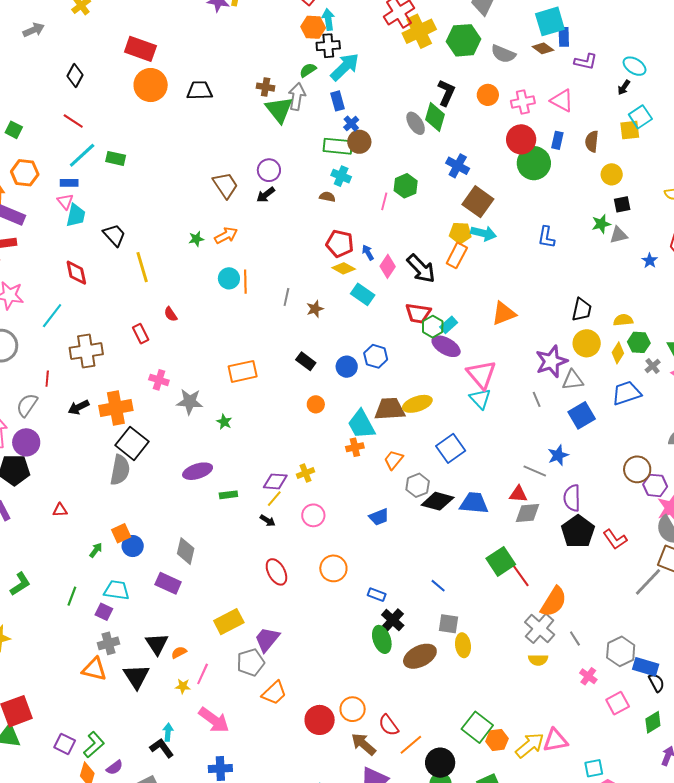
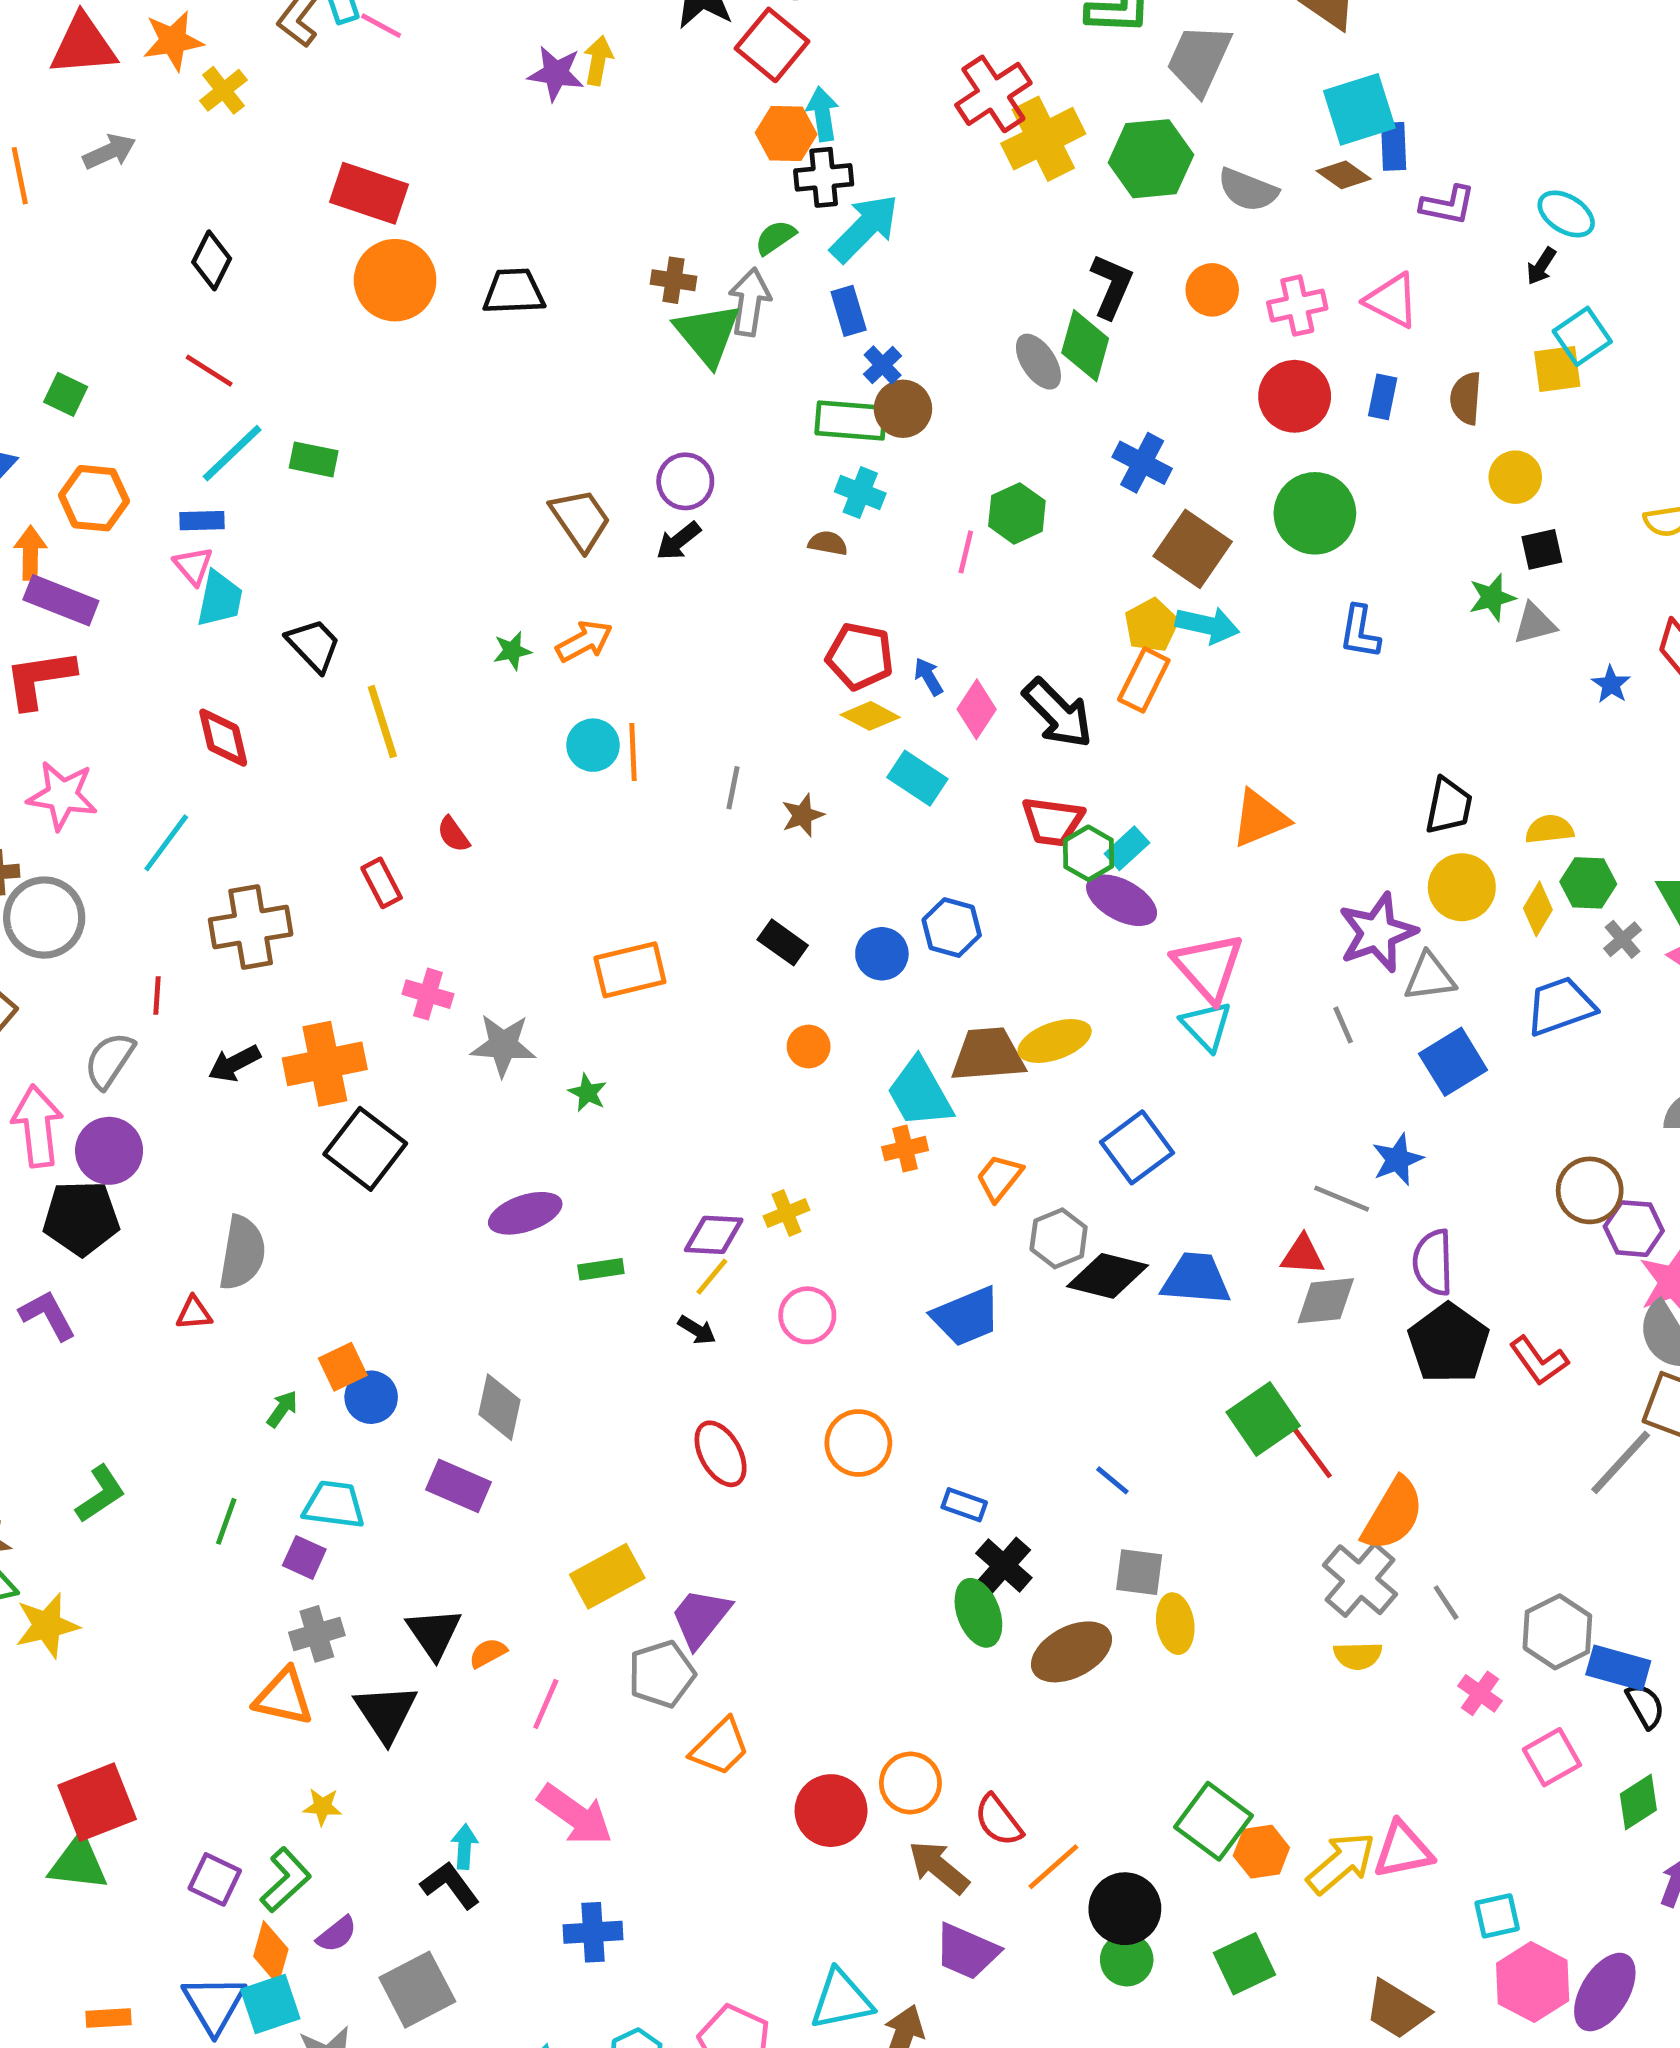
green circle: (534, 163) -> (1315, 513), moved
yellow pentagon: (460, 233) -> (1151, 625), turned -30
gray semicircle: (120, 470) -> (242, 1253), moved
blue trapezoid: (379, 517) -> (966, 1316), size x1.4
yellow star: (183, 686) -> (322, 1807), moved

